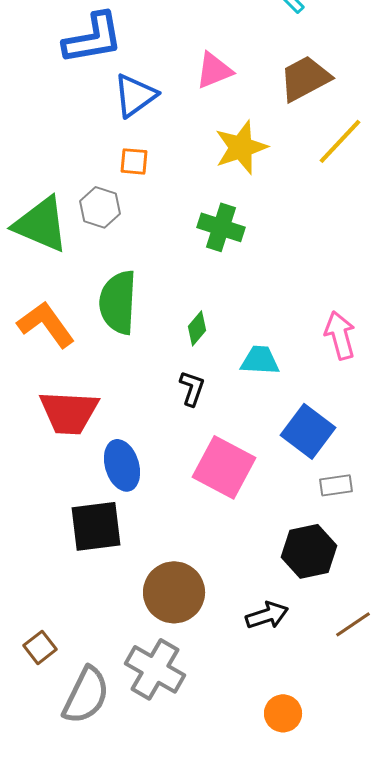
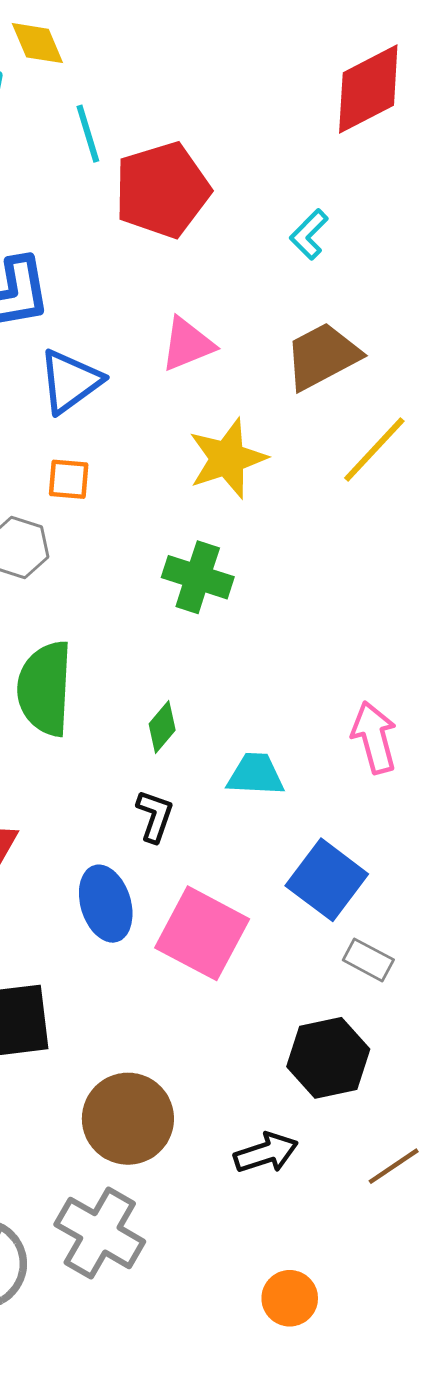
blue ellipse: (122, 465) -> (106, 904), moved
gray rectangle: (336, 485) -> (368, 960), turned 36

